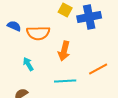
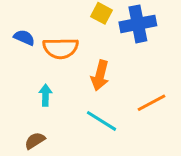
cyan arrow: (28, 64) -> (45, 95), turned 32
cyan line: (65, 81) -> (102, 121), turned 35

